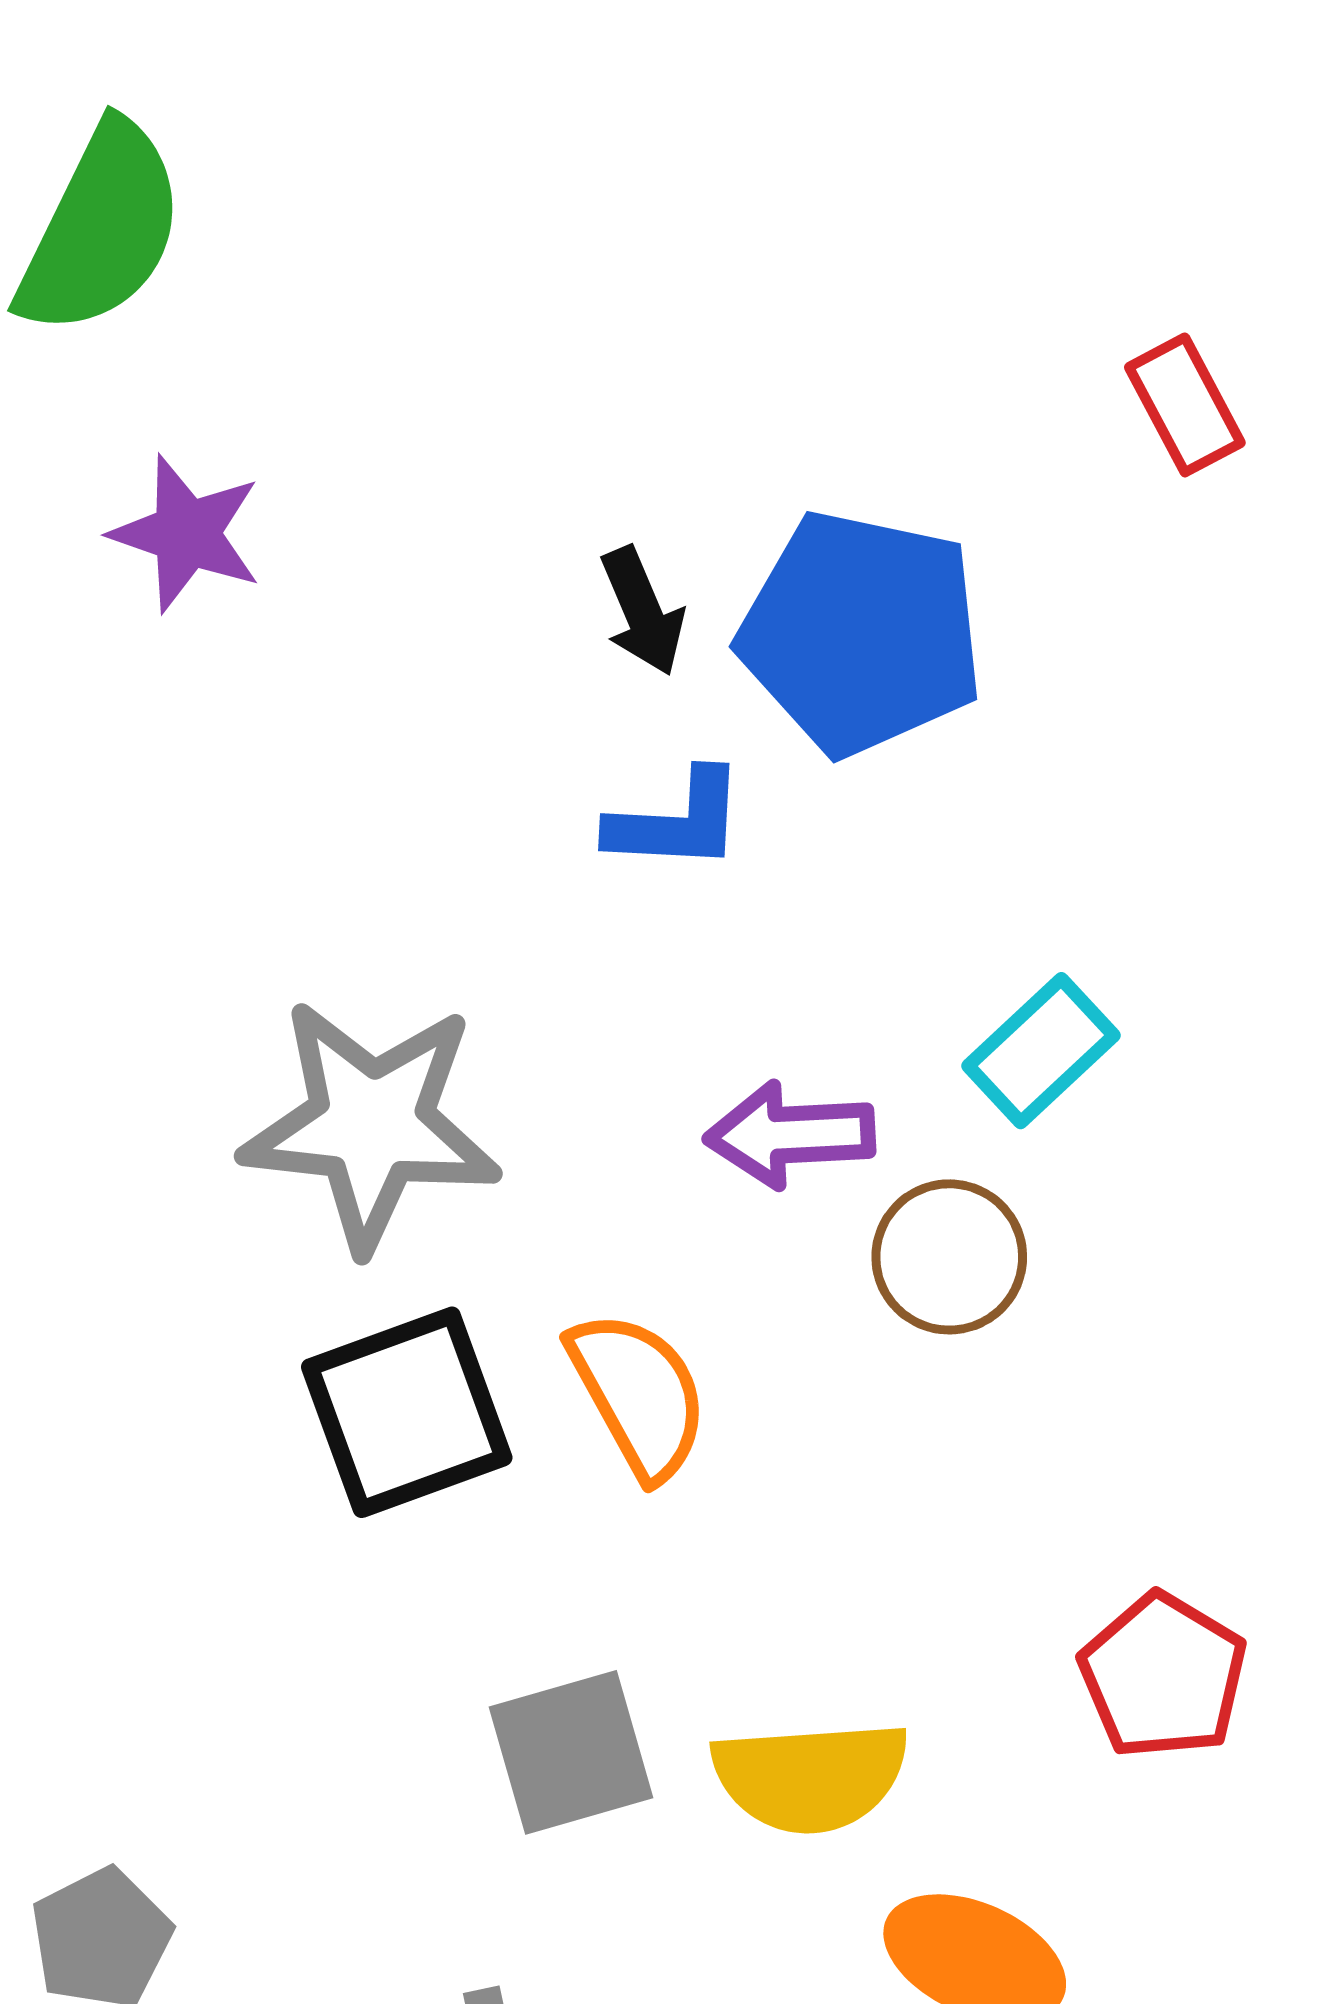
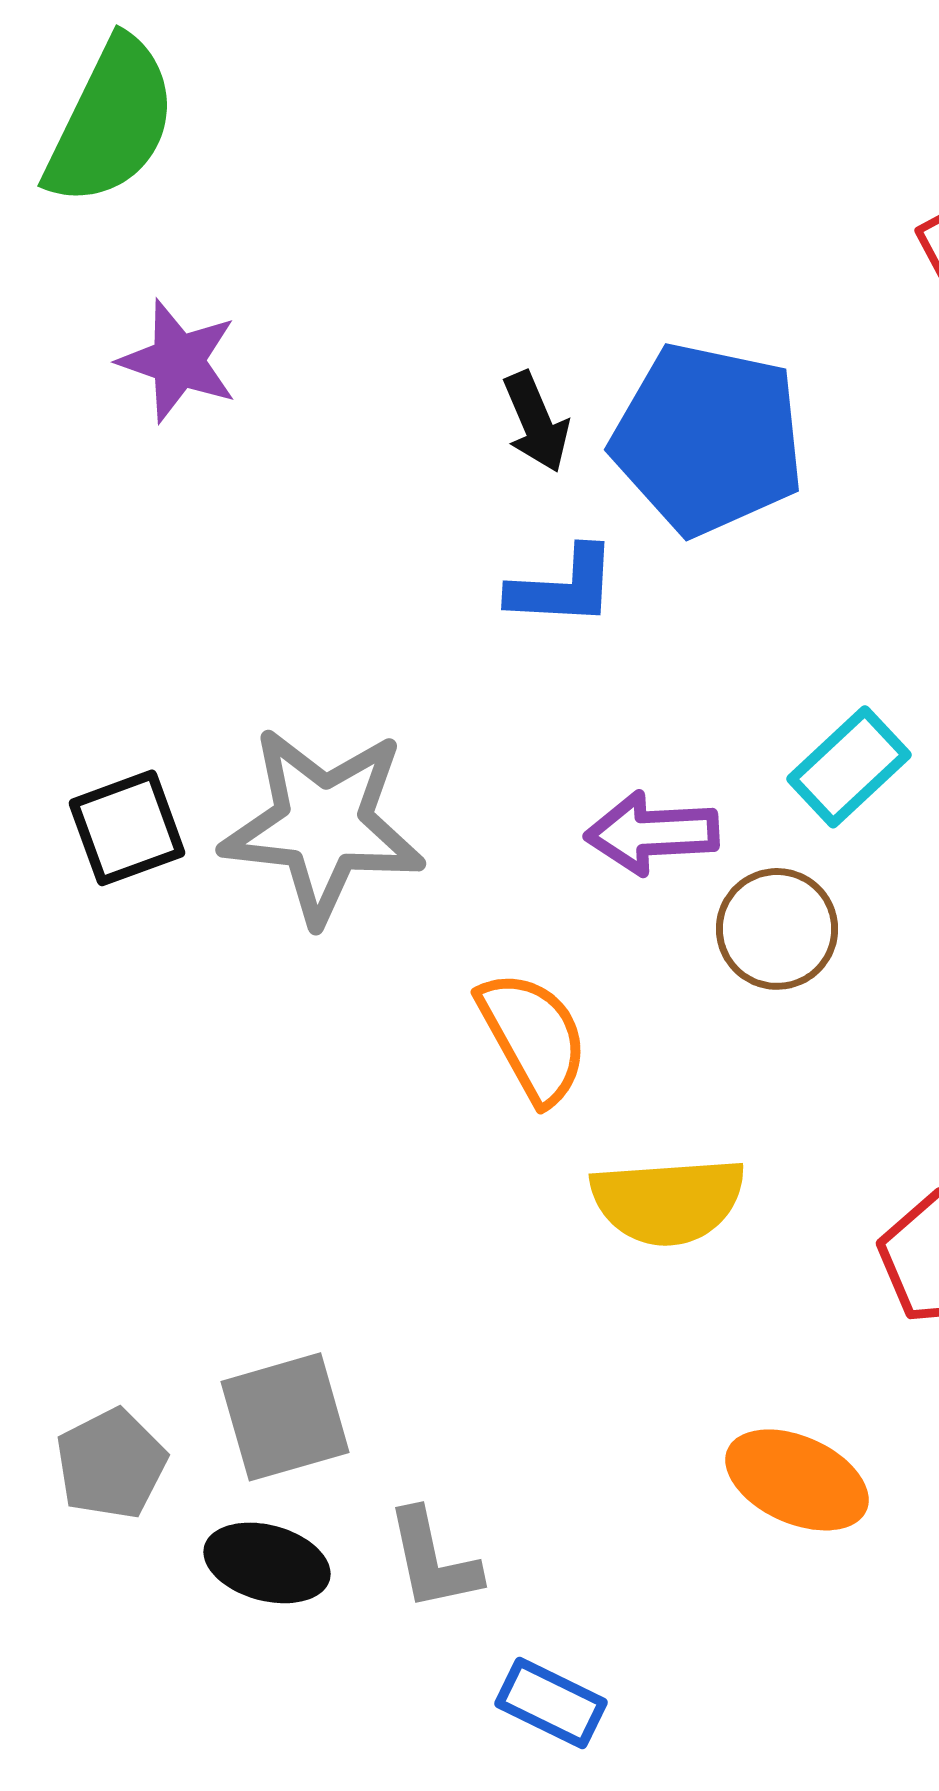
black square: (407, 1412) -> (127, 828), moved, size x0.7
gray square: (571, 1752) -> (285, 1417), moved
yellow semicircle: (810, 1777) -> (668, 1201), moved

